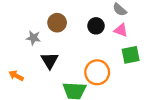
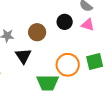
brown circle: (57, 23) -> (37, 32), moved
green square: (131, 55) -> (95, 61), moved

